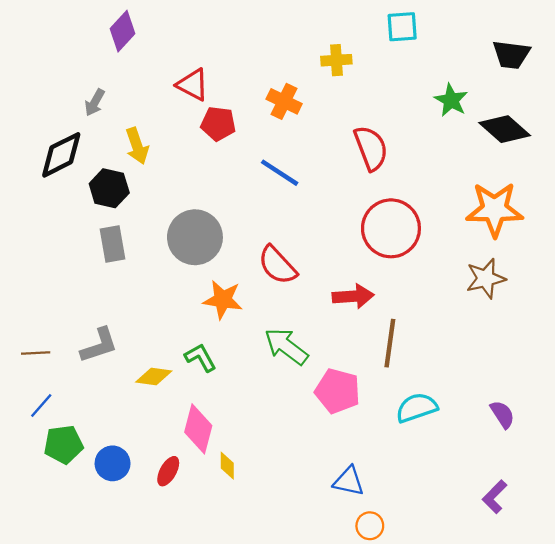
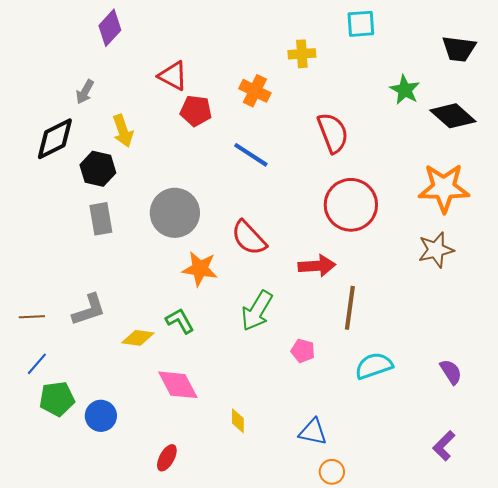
green arrow: (286, 346) -> (257, 311), turned -96
pink pentagon: (338, 391) -> (303, 351), size x0.6
pink diamond: (198, 429) -> (178, 385), turned -42
yellow diamond: (227, 466) -> (238, 421), moved
red ellipse: (168, 471) -> (167, 458), moved

